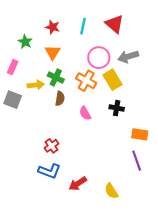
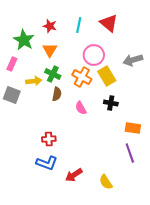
green star: (25, 42) -> (24, 40), size x1.5
gray arrow: (128, 57) -> (133, 60), moved
red cross: (51, 146) -> (49, 139), turned 32

